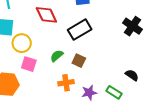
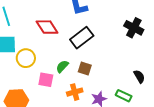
pink square: (29, 64) -> (46, 80), moved
black semicircle: (132, 75) -> (139, 76), turned 32

